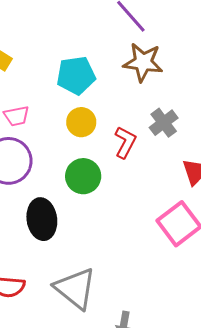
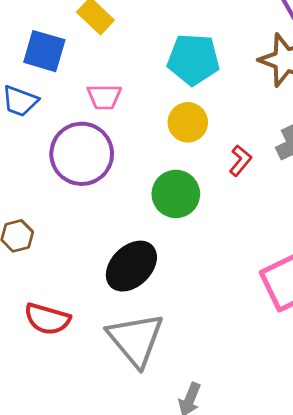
red L-shape: (125, 142) -> (240, 161), size x0.7
black ellipse: (42, 219) -> (131, 266), moved, turned 42

